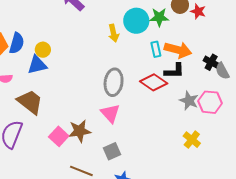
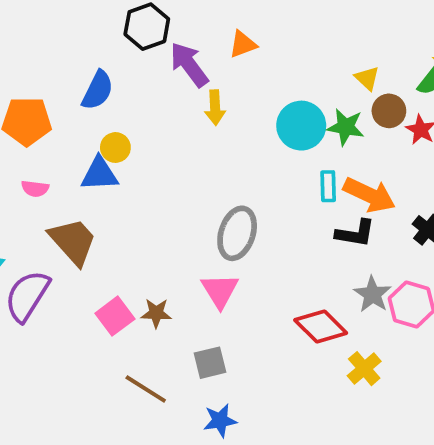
yellow arrow: (114, 33) -> (215, 108), moved
blue semicircle: (17, 43) -> (98, 90), moved
red diamond: (154, 82) -> (321, 326), moved
brown star: (80, 131) -> (156, 313), size x0.7

